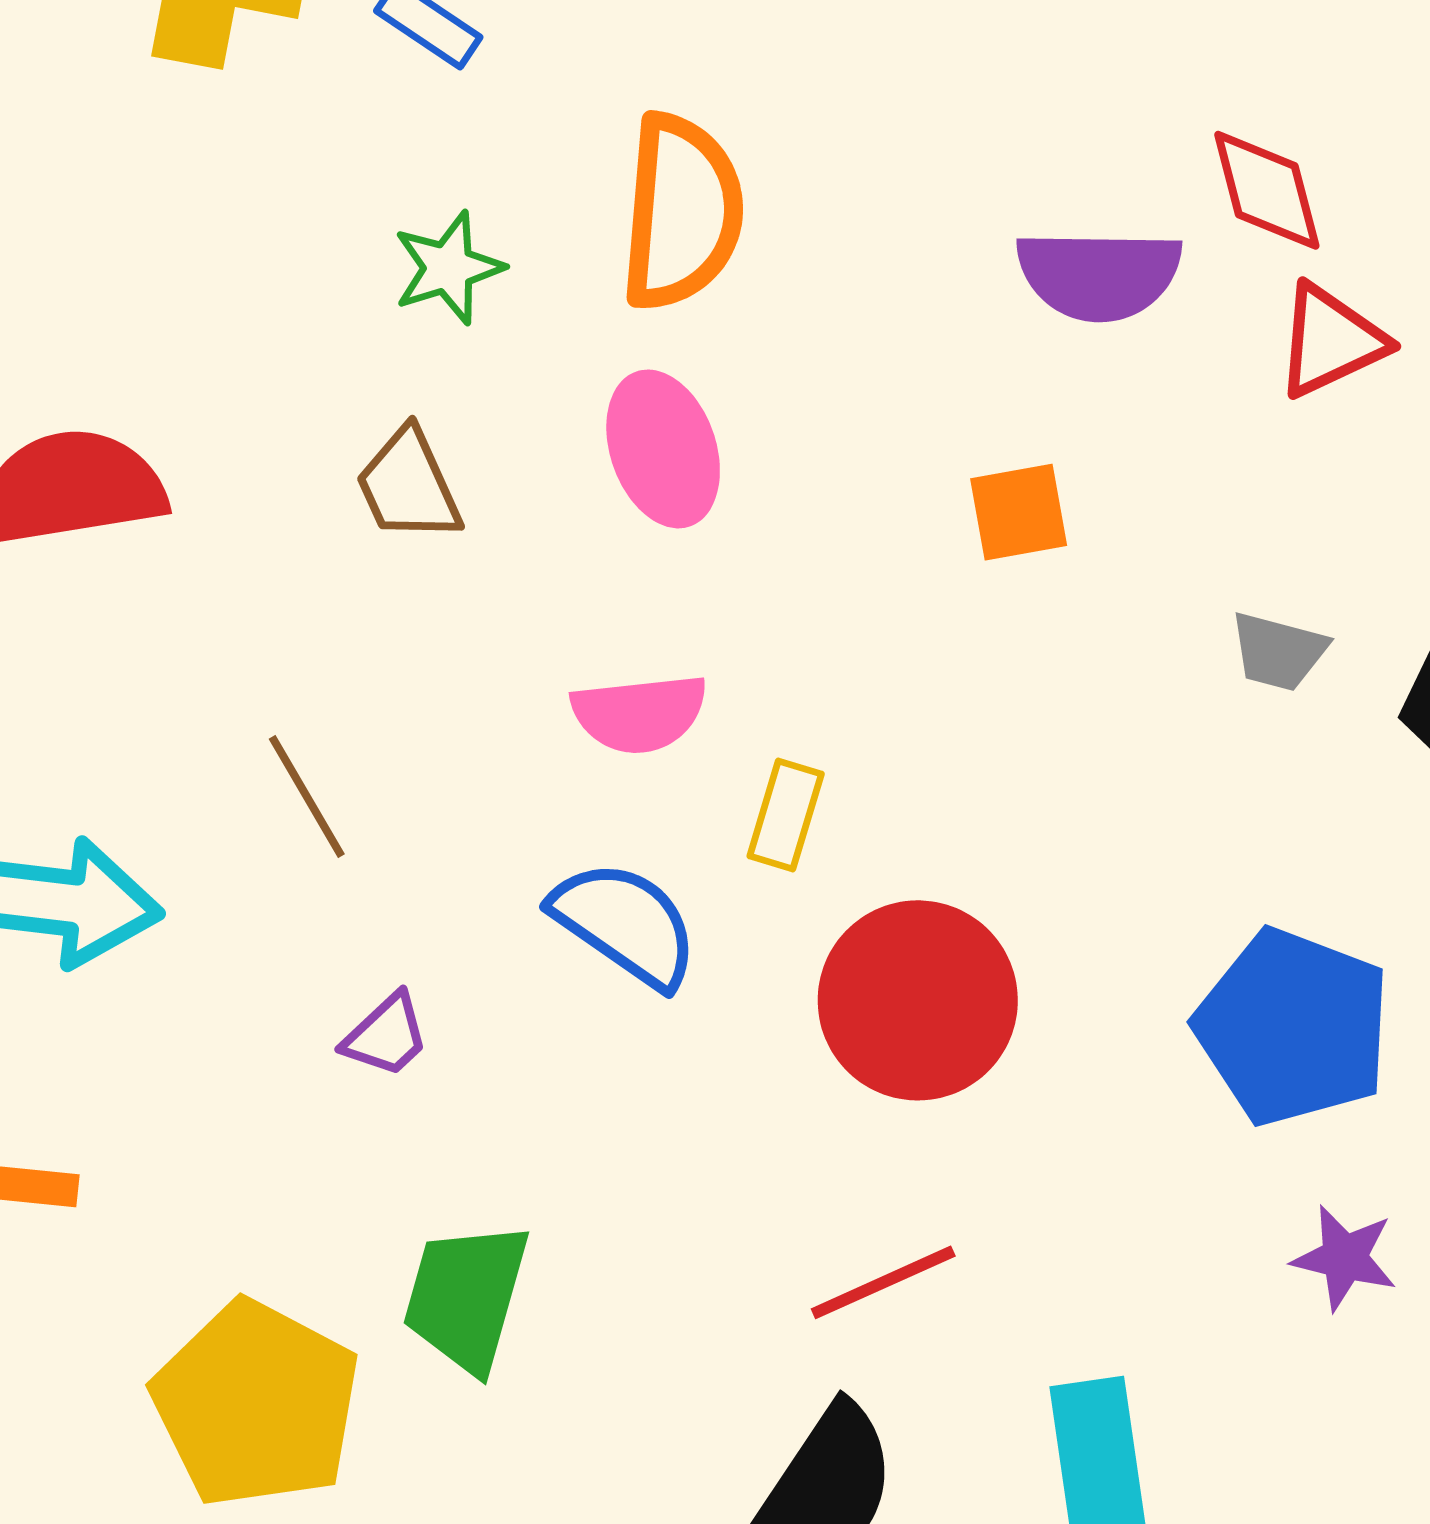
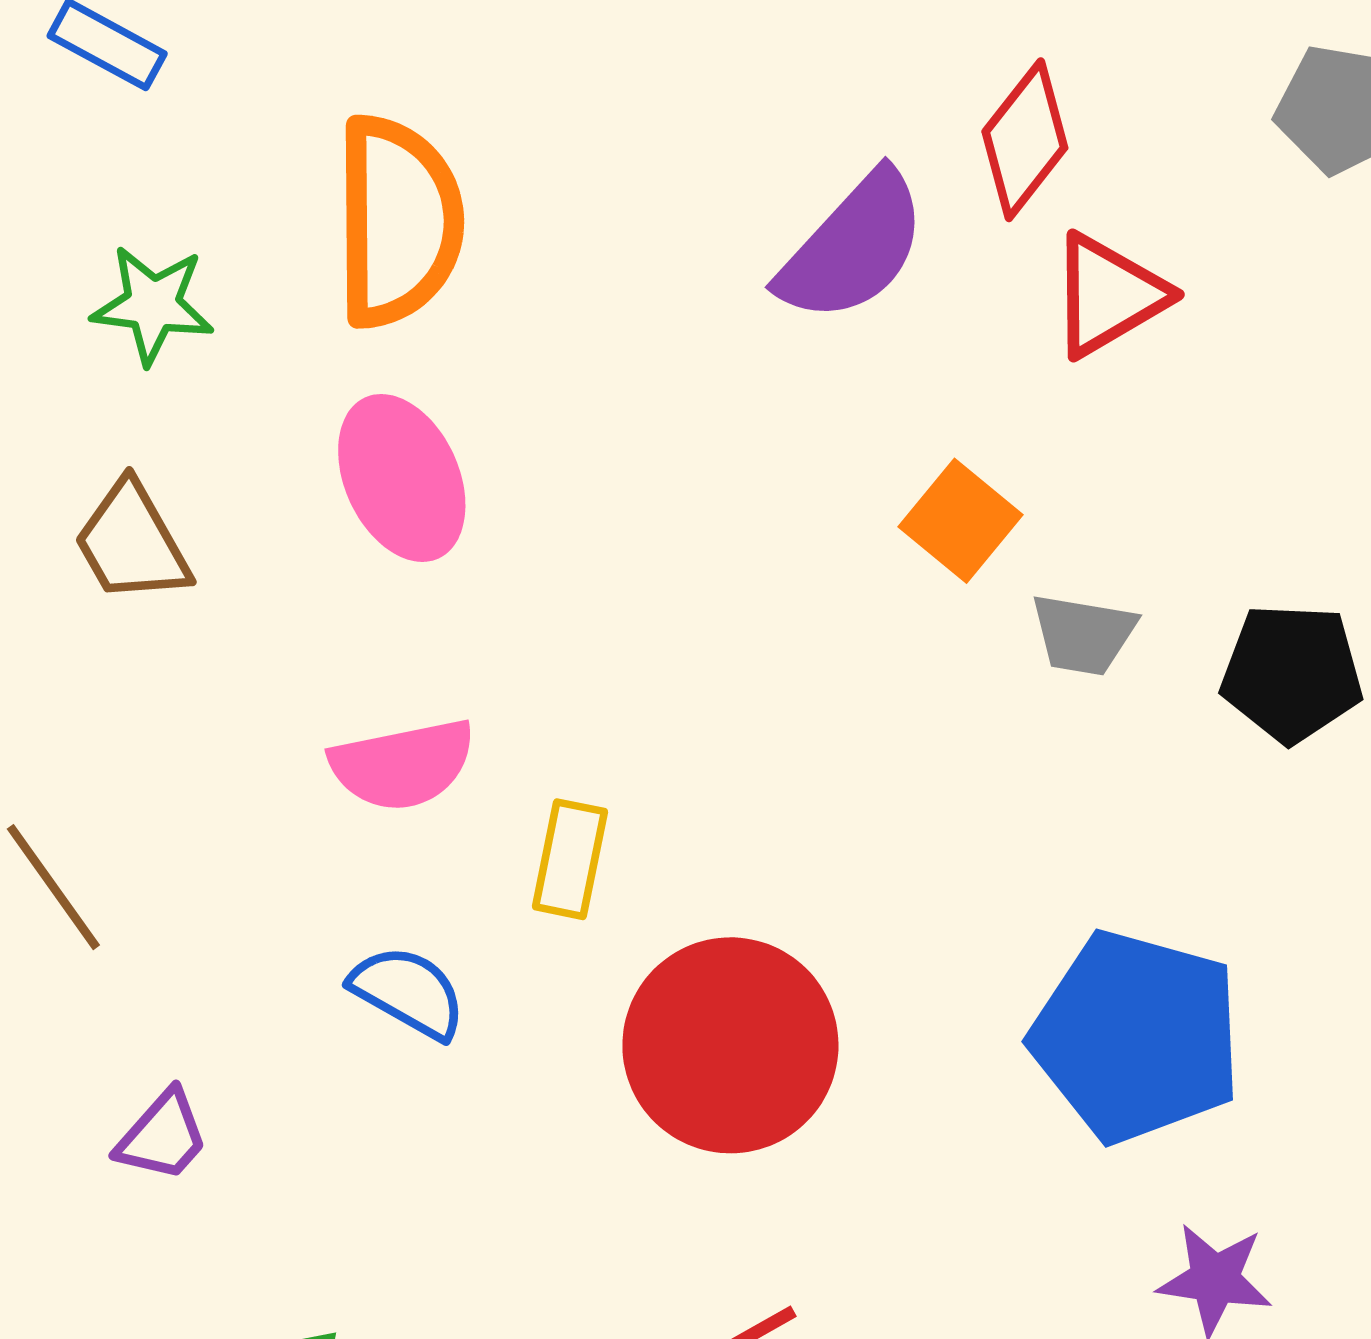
red diamond: (1267, 190) -> (1025, 140), turned 58
green star: (448, 268) -> (153, 305), turned 30
purple semicircle: (1099, 275) -> (853, 247), turned -43
orange square: (1019, 512) -> (960, 521), moved, turned -35
blue semicircle: (625, 924) -> (408, 992), size x0.7

